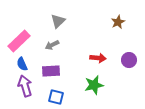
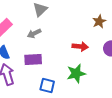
brown star: (118, 22) -> (99, 21), moved
blue square: (56, 97) -> (47, 85), moved

